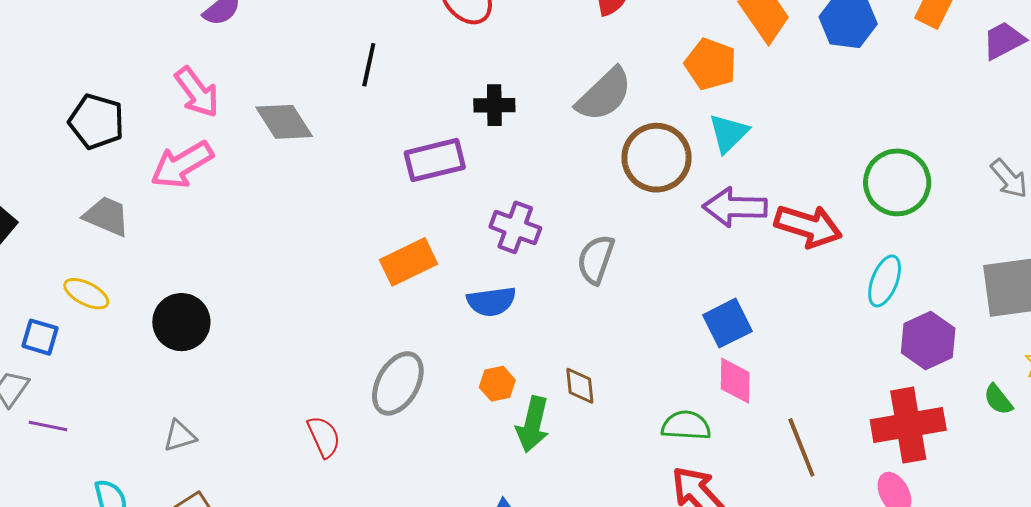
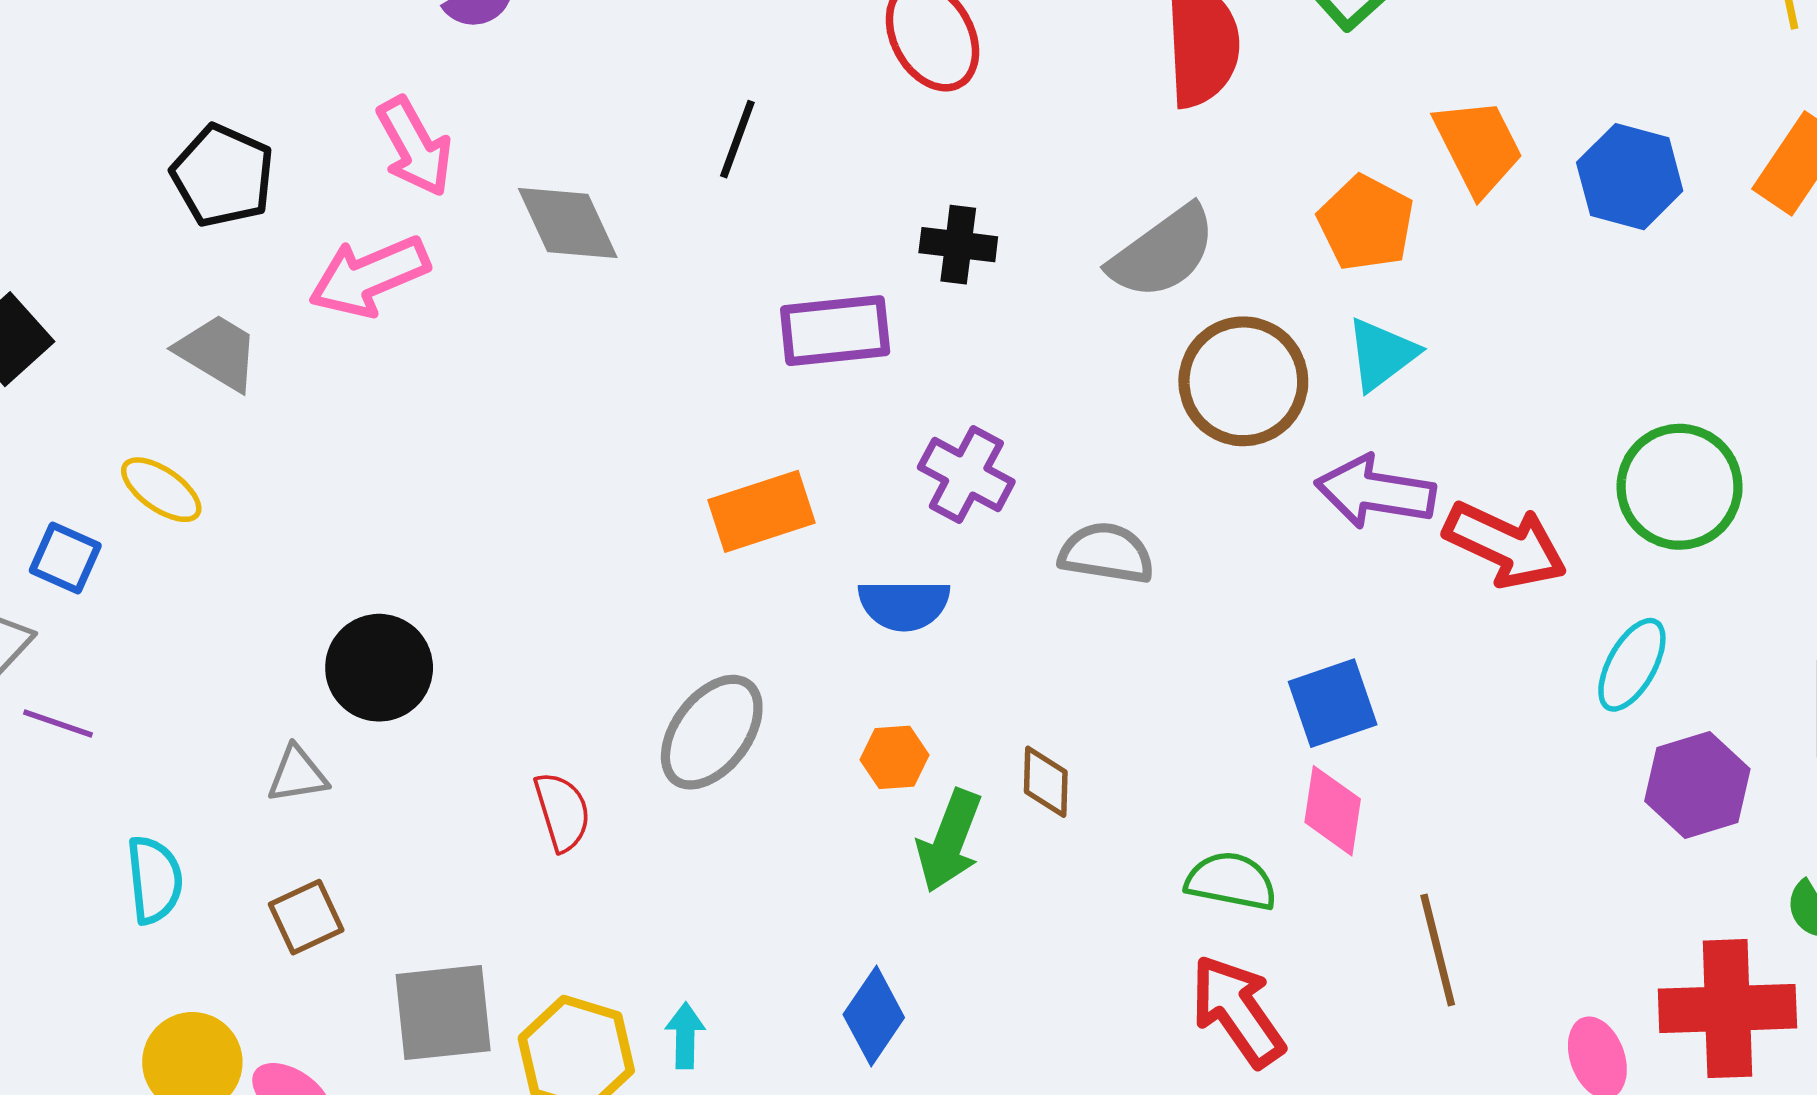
gray semicircle: (596, 259) -> (1106, 553), turned 72
black circle: (181, 322) -> (379, 668), moved
red cross: (908, 425) -> (1727, 1009), moved

